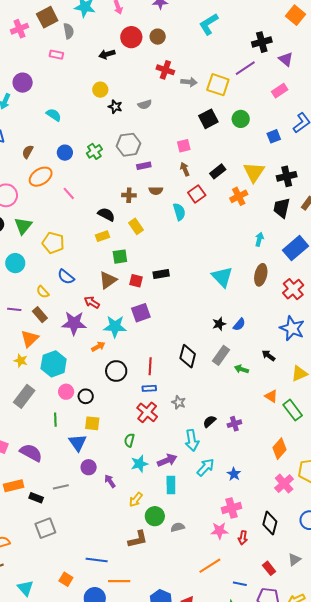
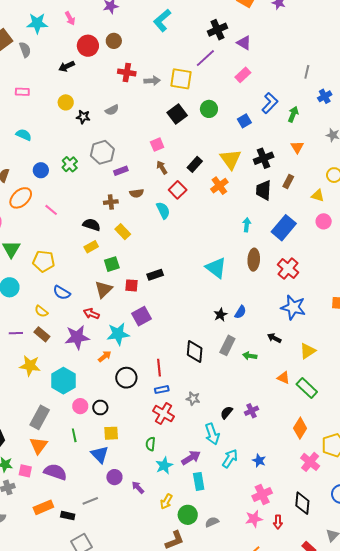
pink rectangle: (56, 55) -> (22, 92), moved
orange triangle: (30, 339) -> (38, 445), moved
yellow star: (21, 361) -> (30, 366), moved, size x1.5

